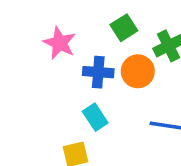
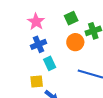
blue cross: (98, 72) -> (38, 44), moved, turned -35

